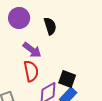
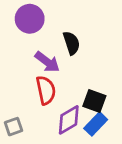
black semicircle: (50, 26) -> (71, 43), moved

